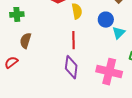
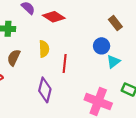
yellow semicircle: (77, 11) -> (44, 49), moved
purple diamond: (71, 67) -> (45, 90), moved

